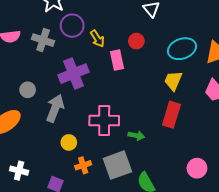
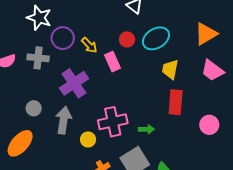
cyan ellipse: (182, 49) -> (156, 38), moved
yellow circle: (69, 142) -> (88, 139), moved
pink circle: (197, 168) -> (209, 125), moved

